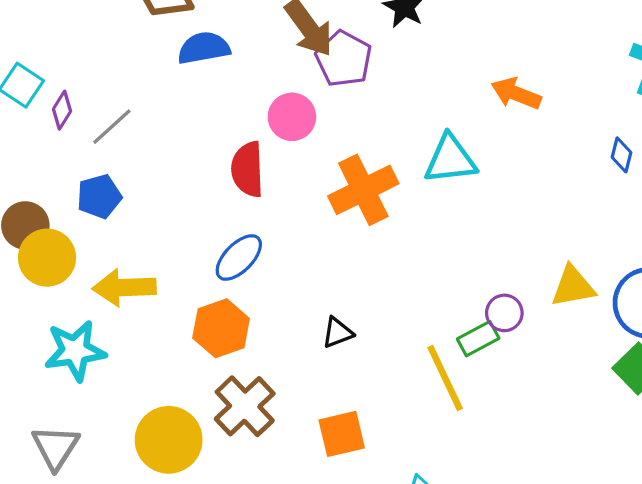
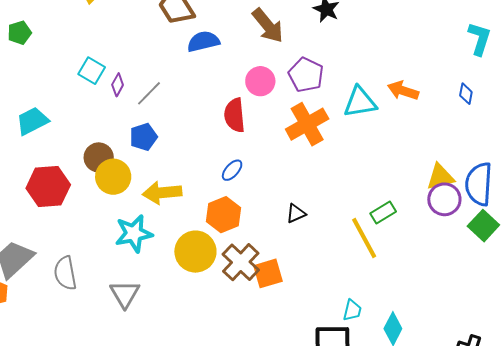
purple pentagon: (344, 59) -> (306, 75), moved
orange arrow: (516, 93) -> (403, 91), moved
blue ellipse: (239, 258) -> (232, 170), size x0.7
purple circle: (504, 313) -> (444, 199), moved, size x1.4
orange square: (342, 434) -> (268, 273), moved
yellow circle: (169, 440) -> (195, 252), moved

